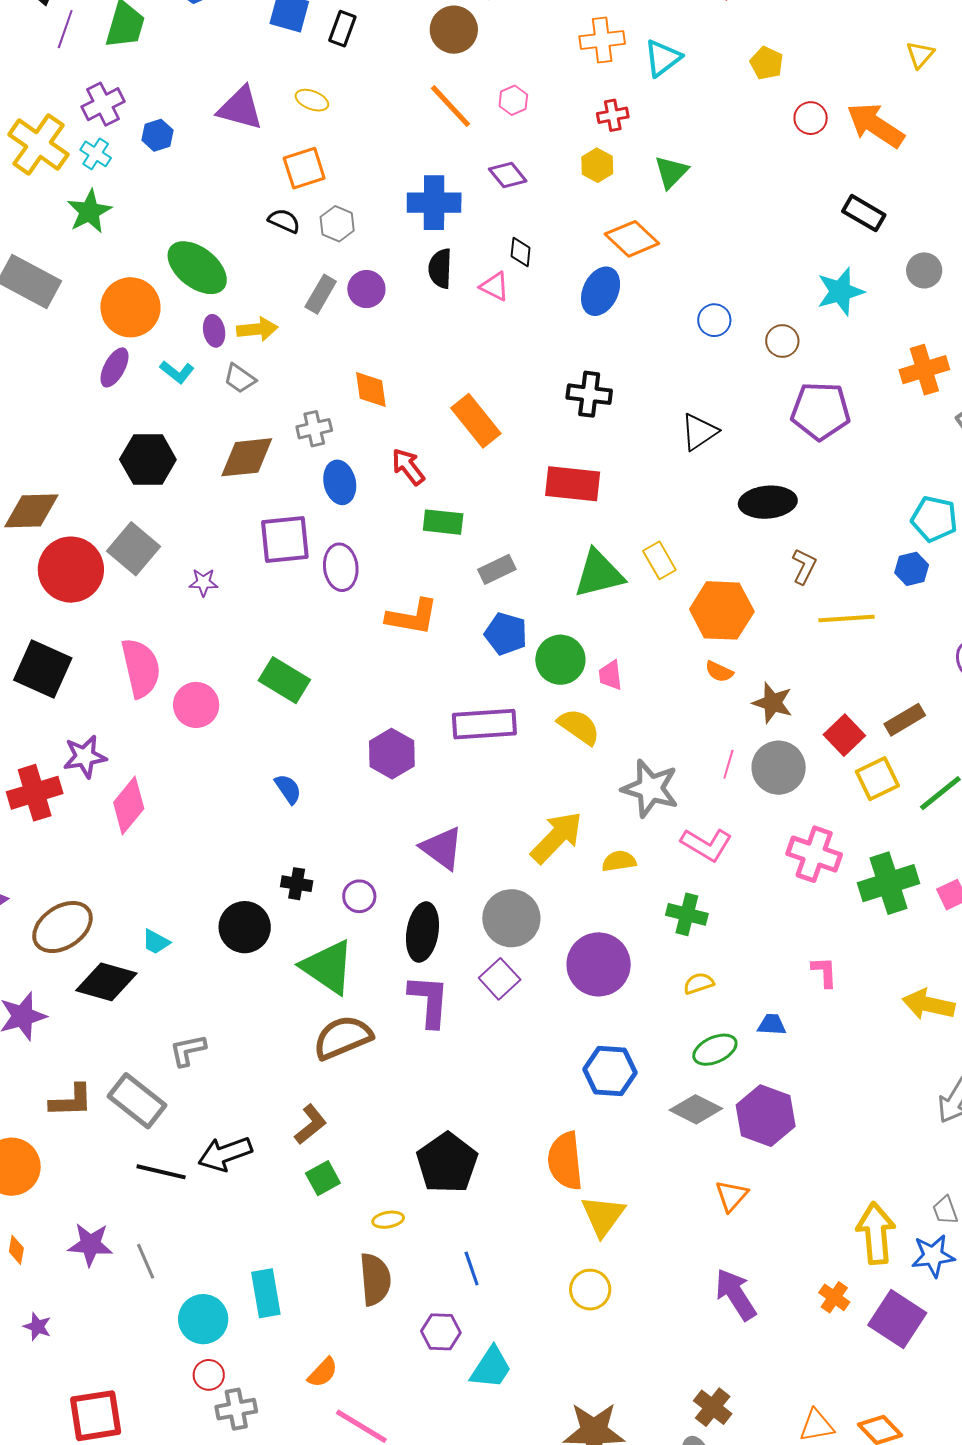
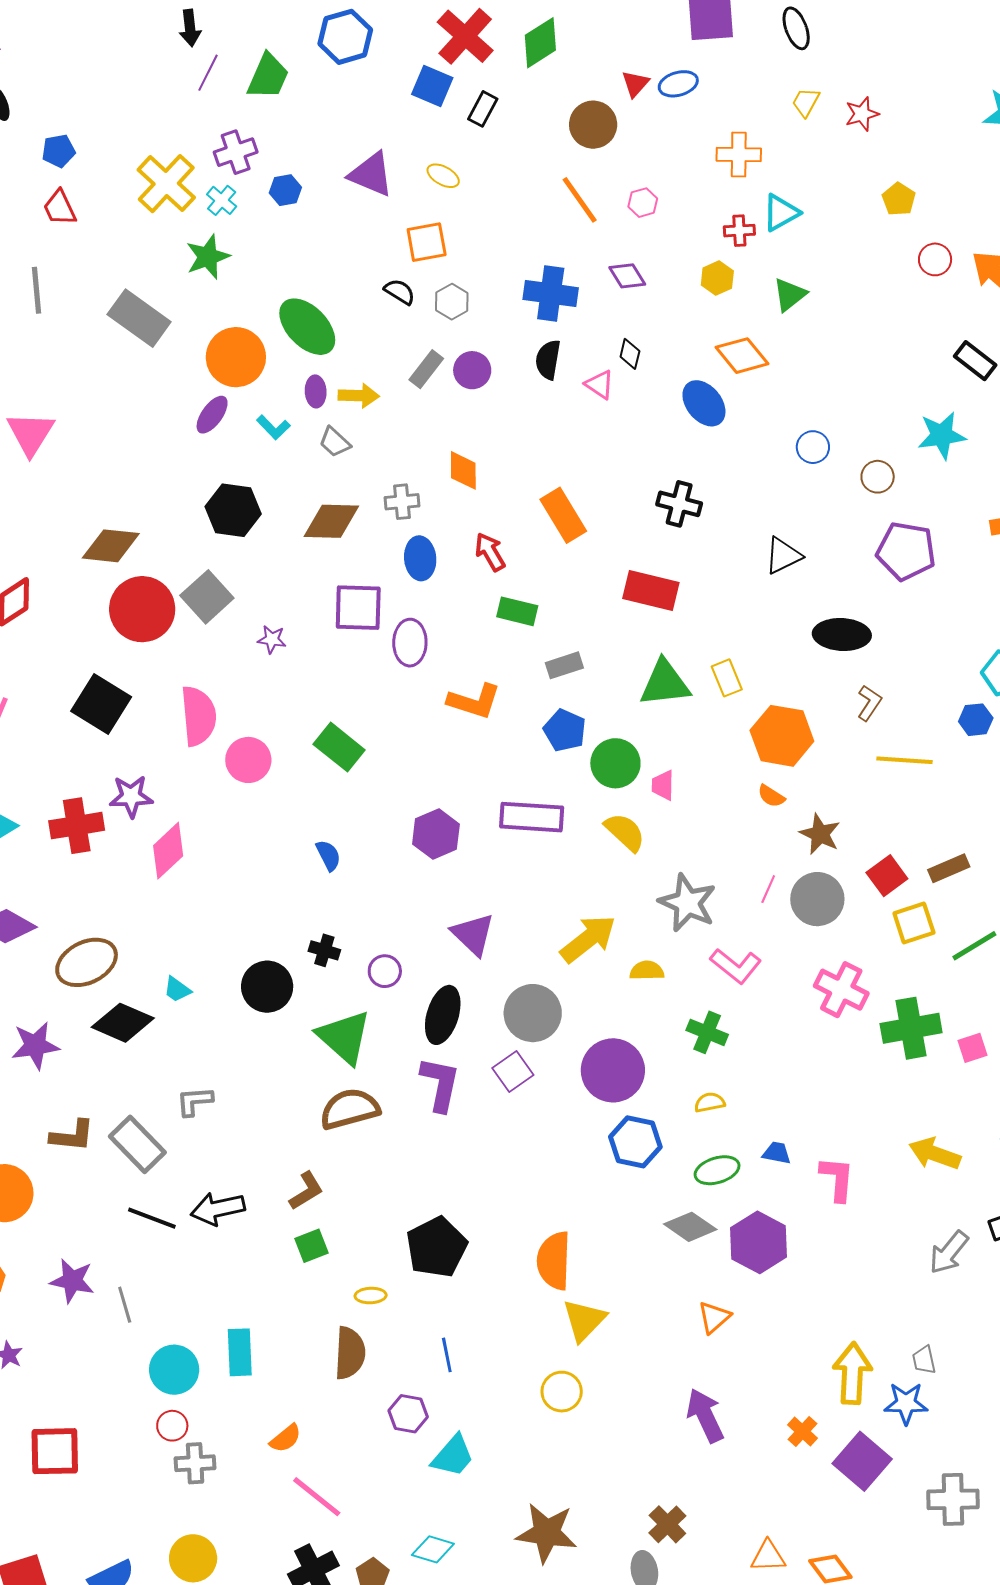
cyan triangle: (663, 58) -> (781, 213), moved
blue ellipse: (601, 291) -> (704, 403), turned -72
pink L-shape: (824, 972) -> (837, 1179), moved, size x1.4
blue hexagon: (610, 1071) -> (635, 1142), moved

